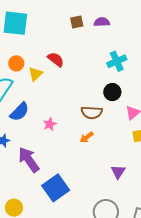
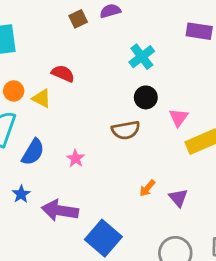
yellow triangle: (35, 74) -> (42, 98), turned -35
orange arrow: (87, 137) -> (147, 188), moved
purple arrow: (29, 160) -> (60, 210), turned -32

